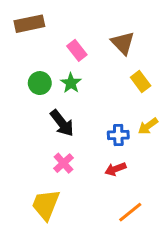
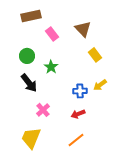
brown rectangle: (29, 24) -> (31, 16), moved
green star: (71, 83) -> (51, 67), moved
black arrow: (62, 123) -> (29, 83), moved
orange line: (130, 212) -> (76, 140), moved

